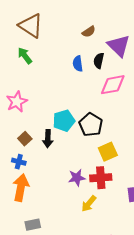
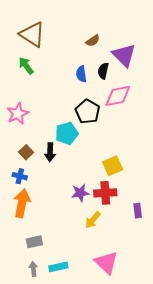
black pentagon: (91, 125) -> (88, 112), moved

